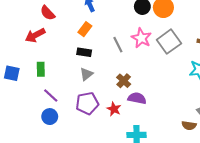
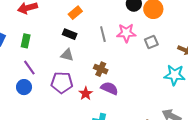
pink star: (141, 38) -> (126, 33), turned 30
gray square: (169, 42) -> (151, 42), size x0.6
gray triangle: (86, 74) -> (67, 55), turned 40
brown cross: (124, 81) -> (101, 69), turned -32

